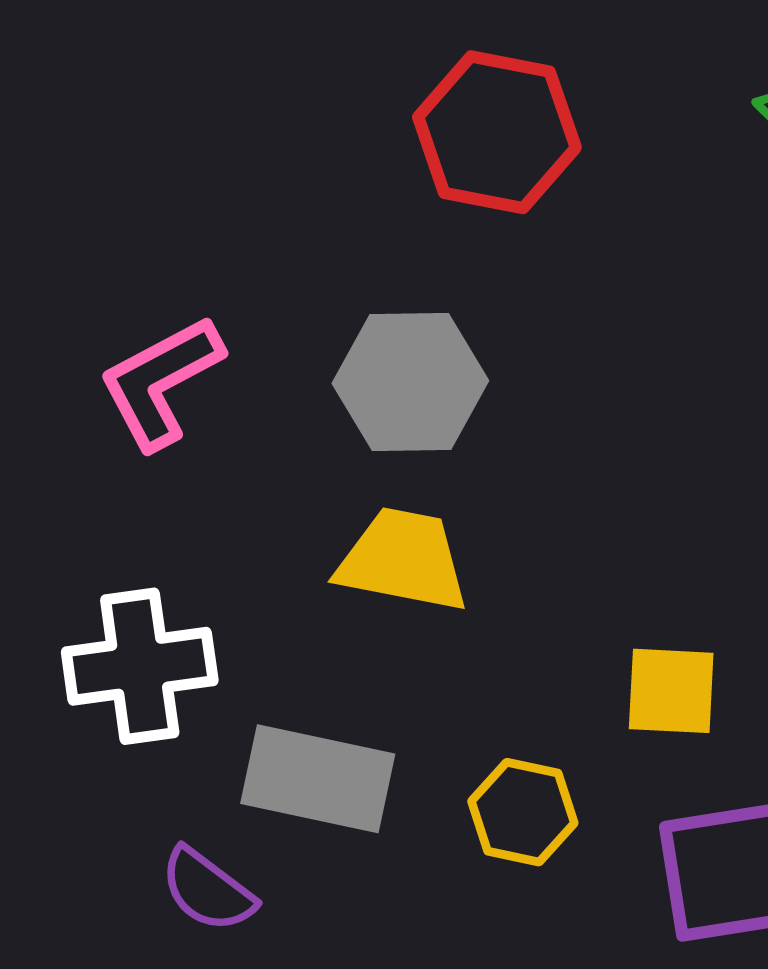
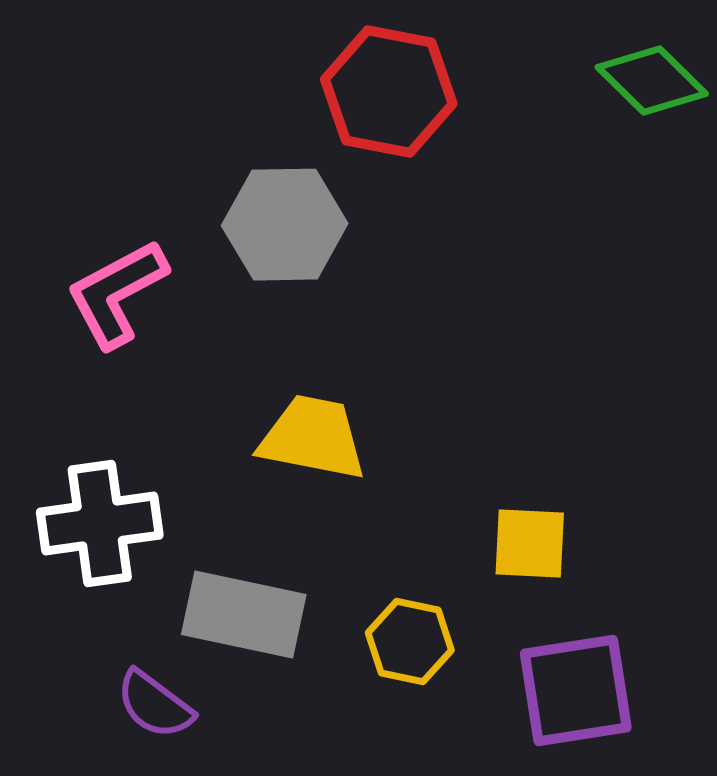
gray hexagon: (410, 382) -> (285, 225), moved

